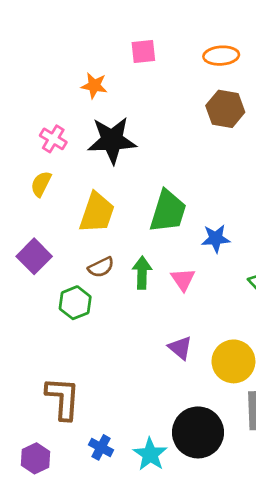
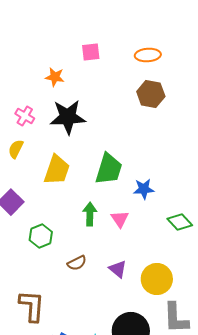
brown semicircle: (101, 267) -> (77, 263), moved

